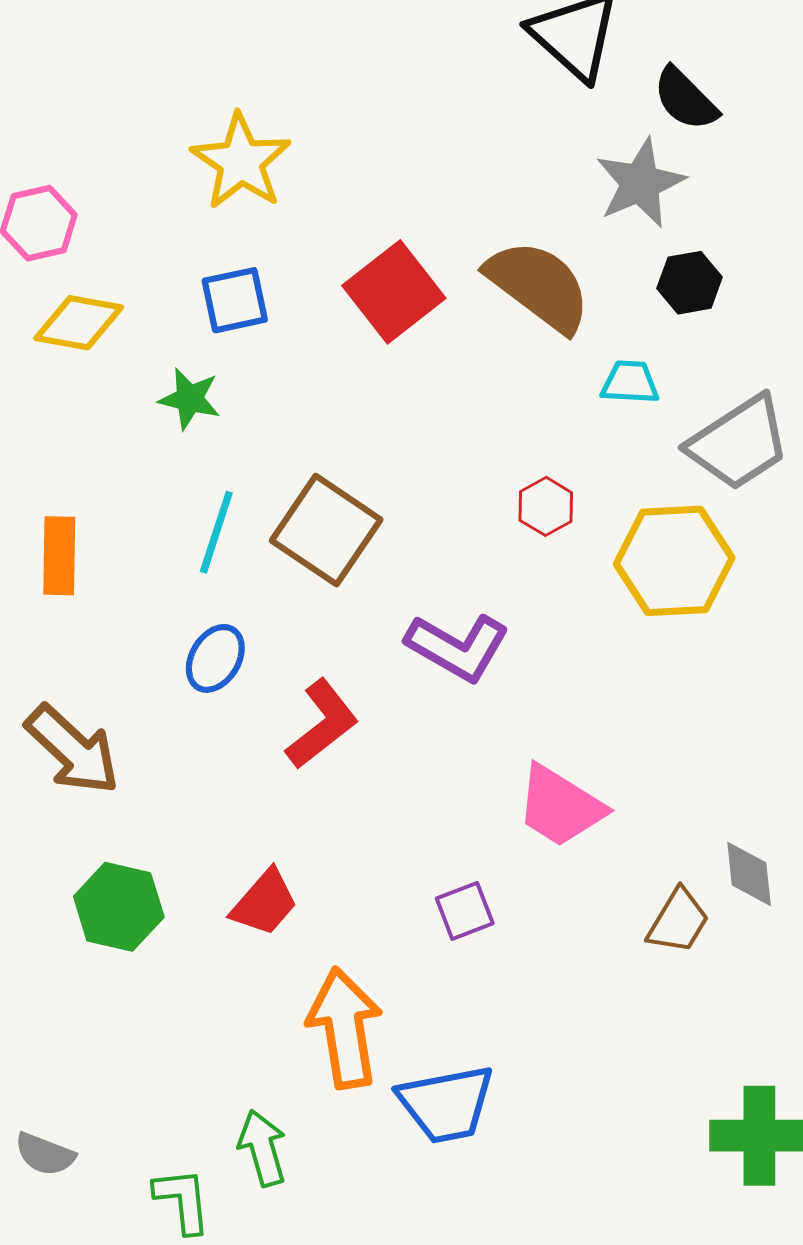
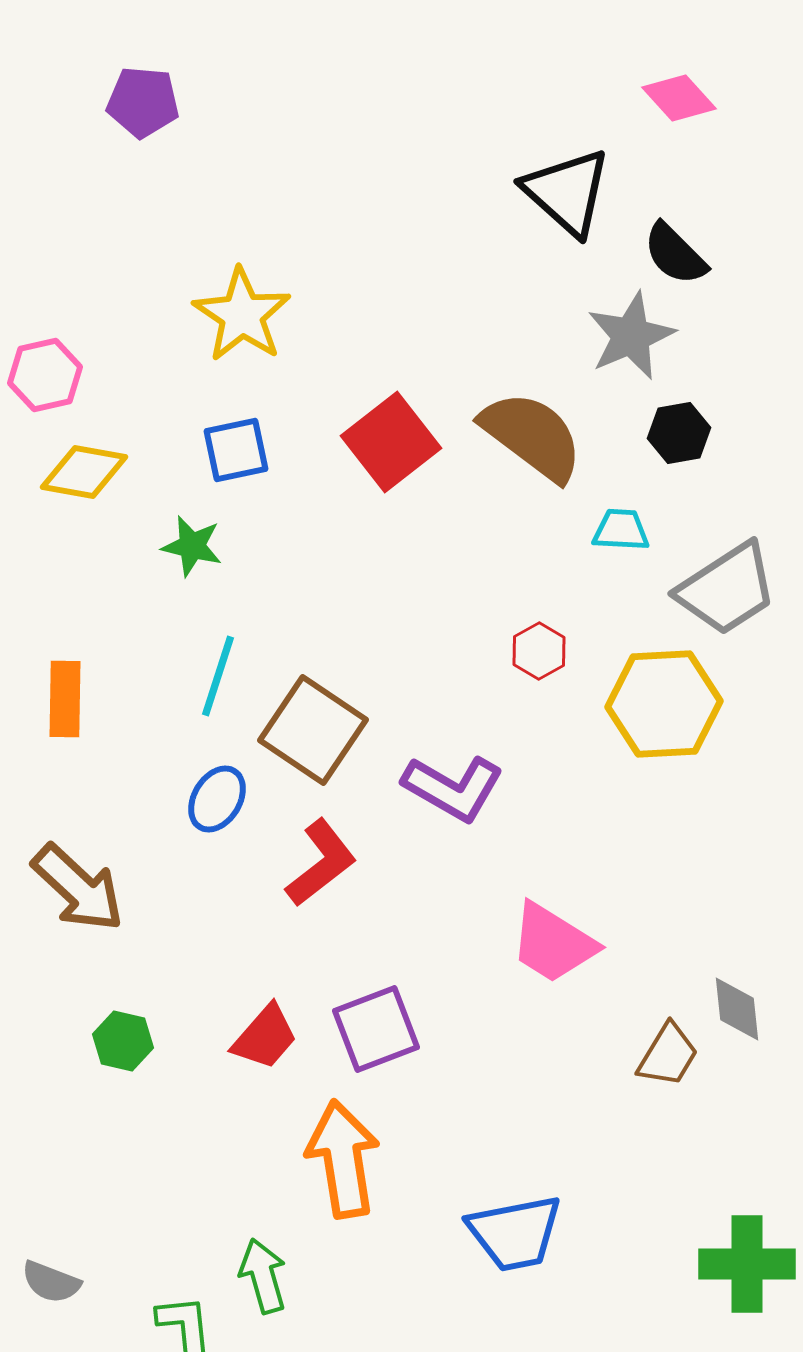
brown square: (326, 530) -> (313, 730), moved
green hexagon: (119, 907) -> (123, 1041), size x0.7
purple square: (465, 911) -> (376, 1029), moved, size x1.5
blue trapezoid: (446, 1104) -> (515, 1233), moved

